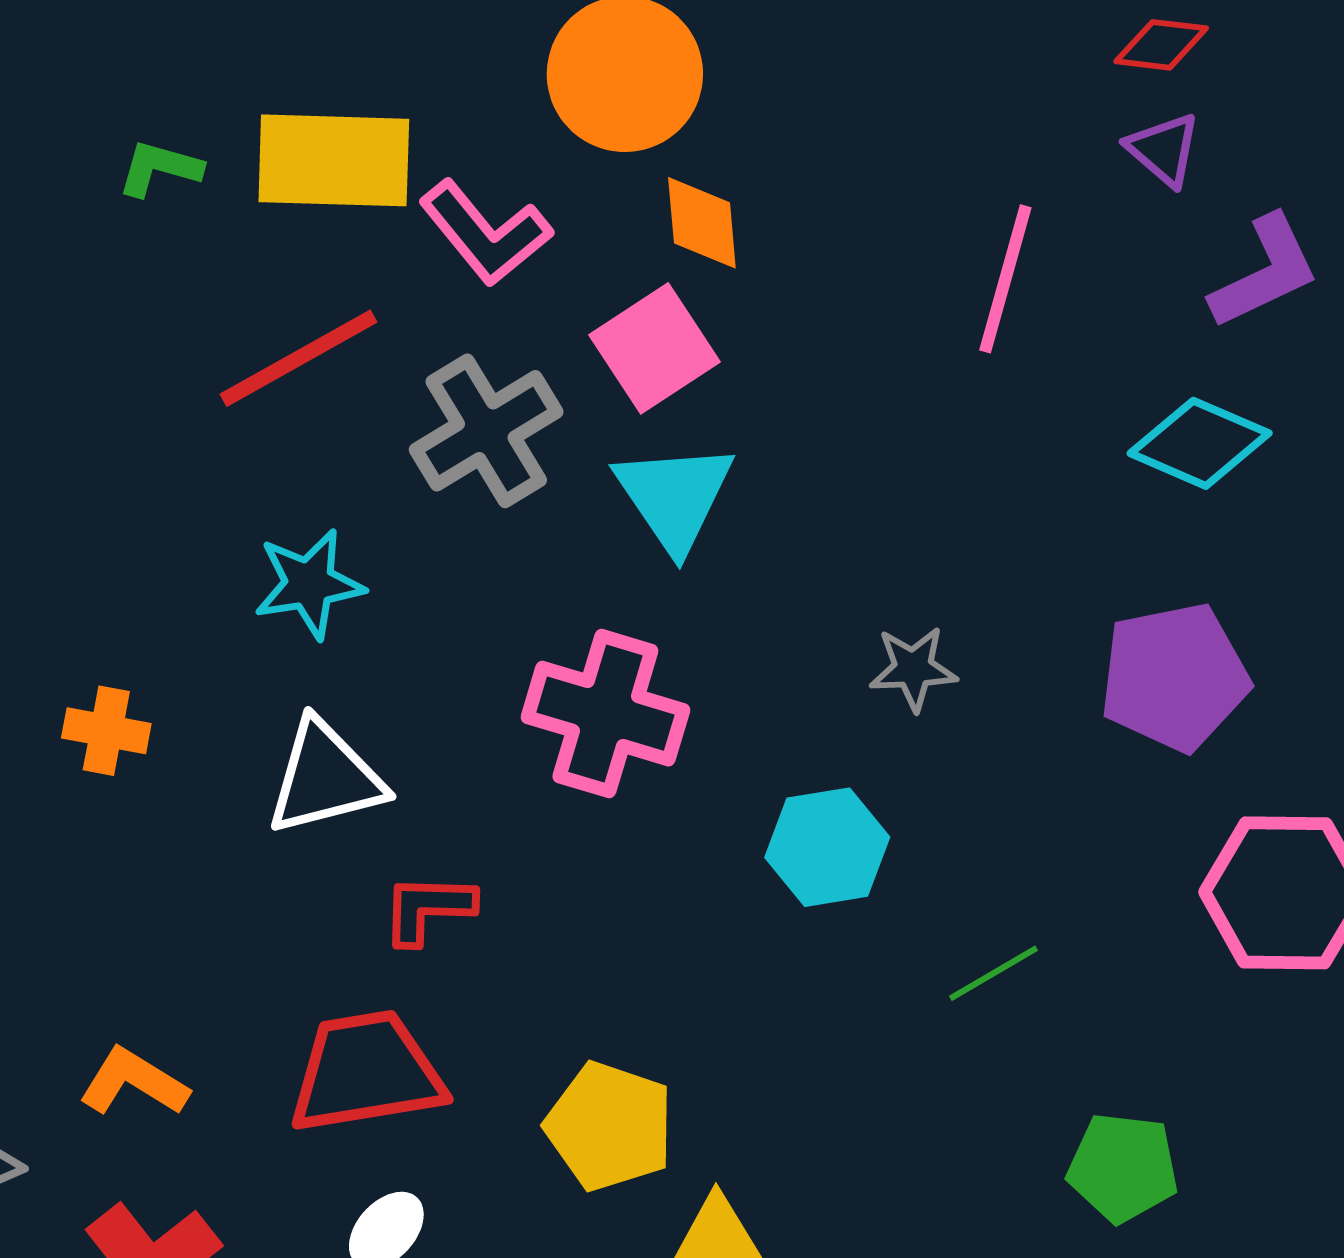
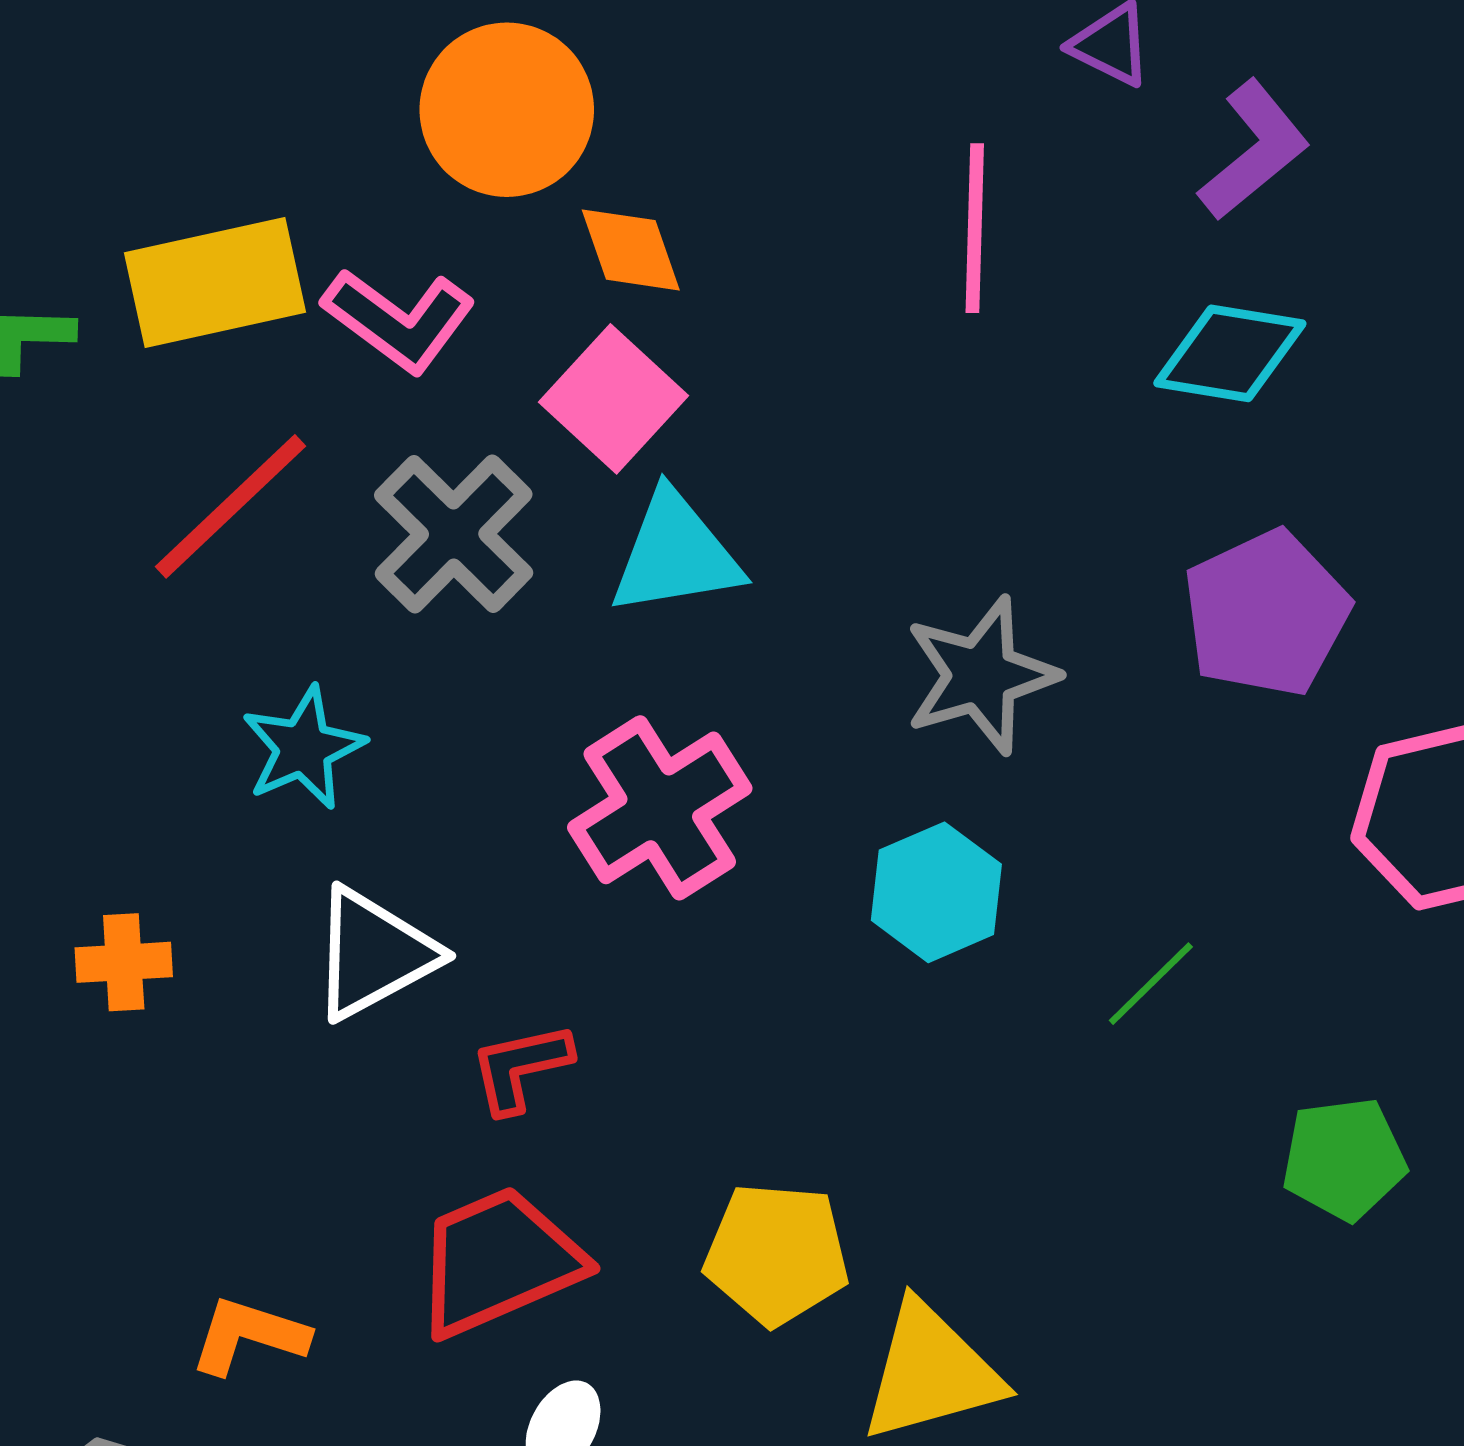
cyan triangle: (674, 496) -> (675, 554), turned -51
gray star: (913, 669) -> (981, 675), size x1.6
pink cross: (605, 714) -> (660, 808), turned -35

